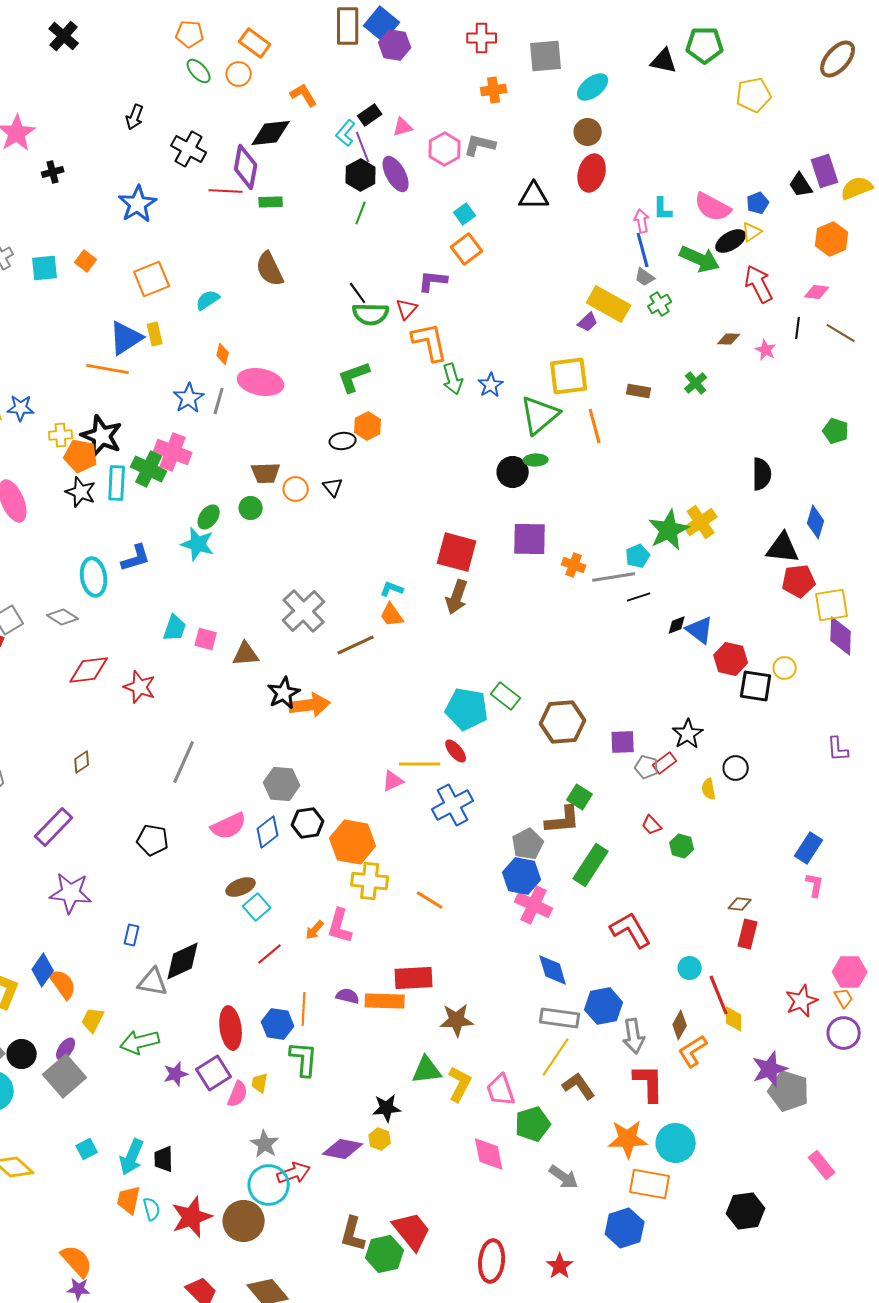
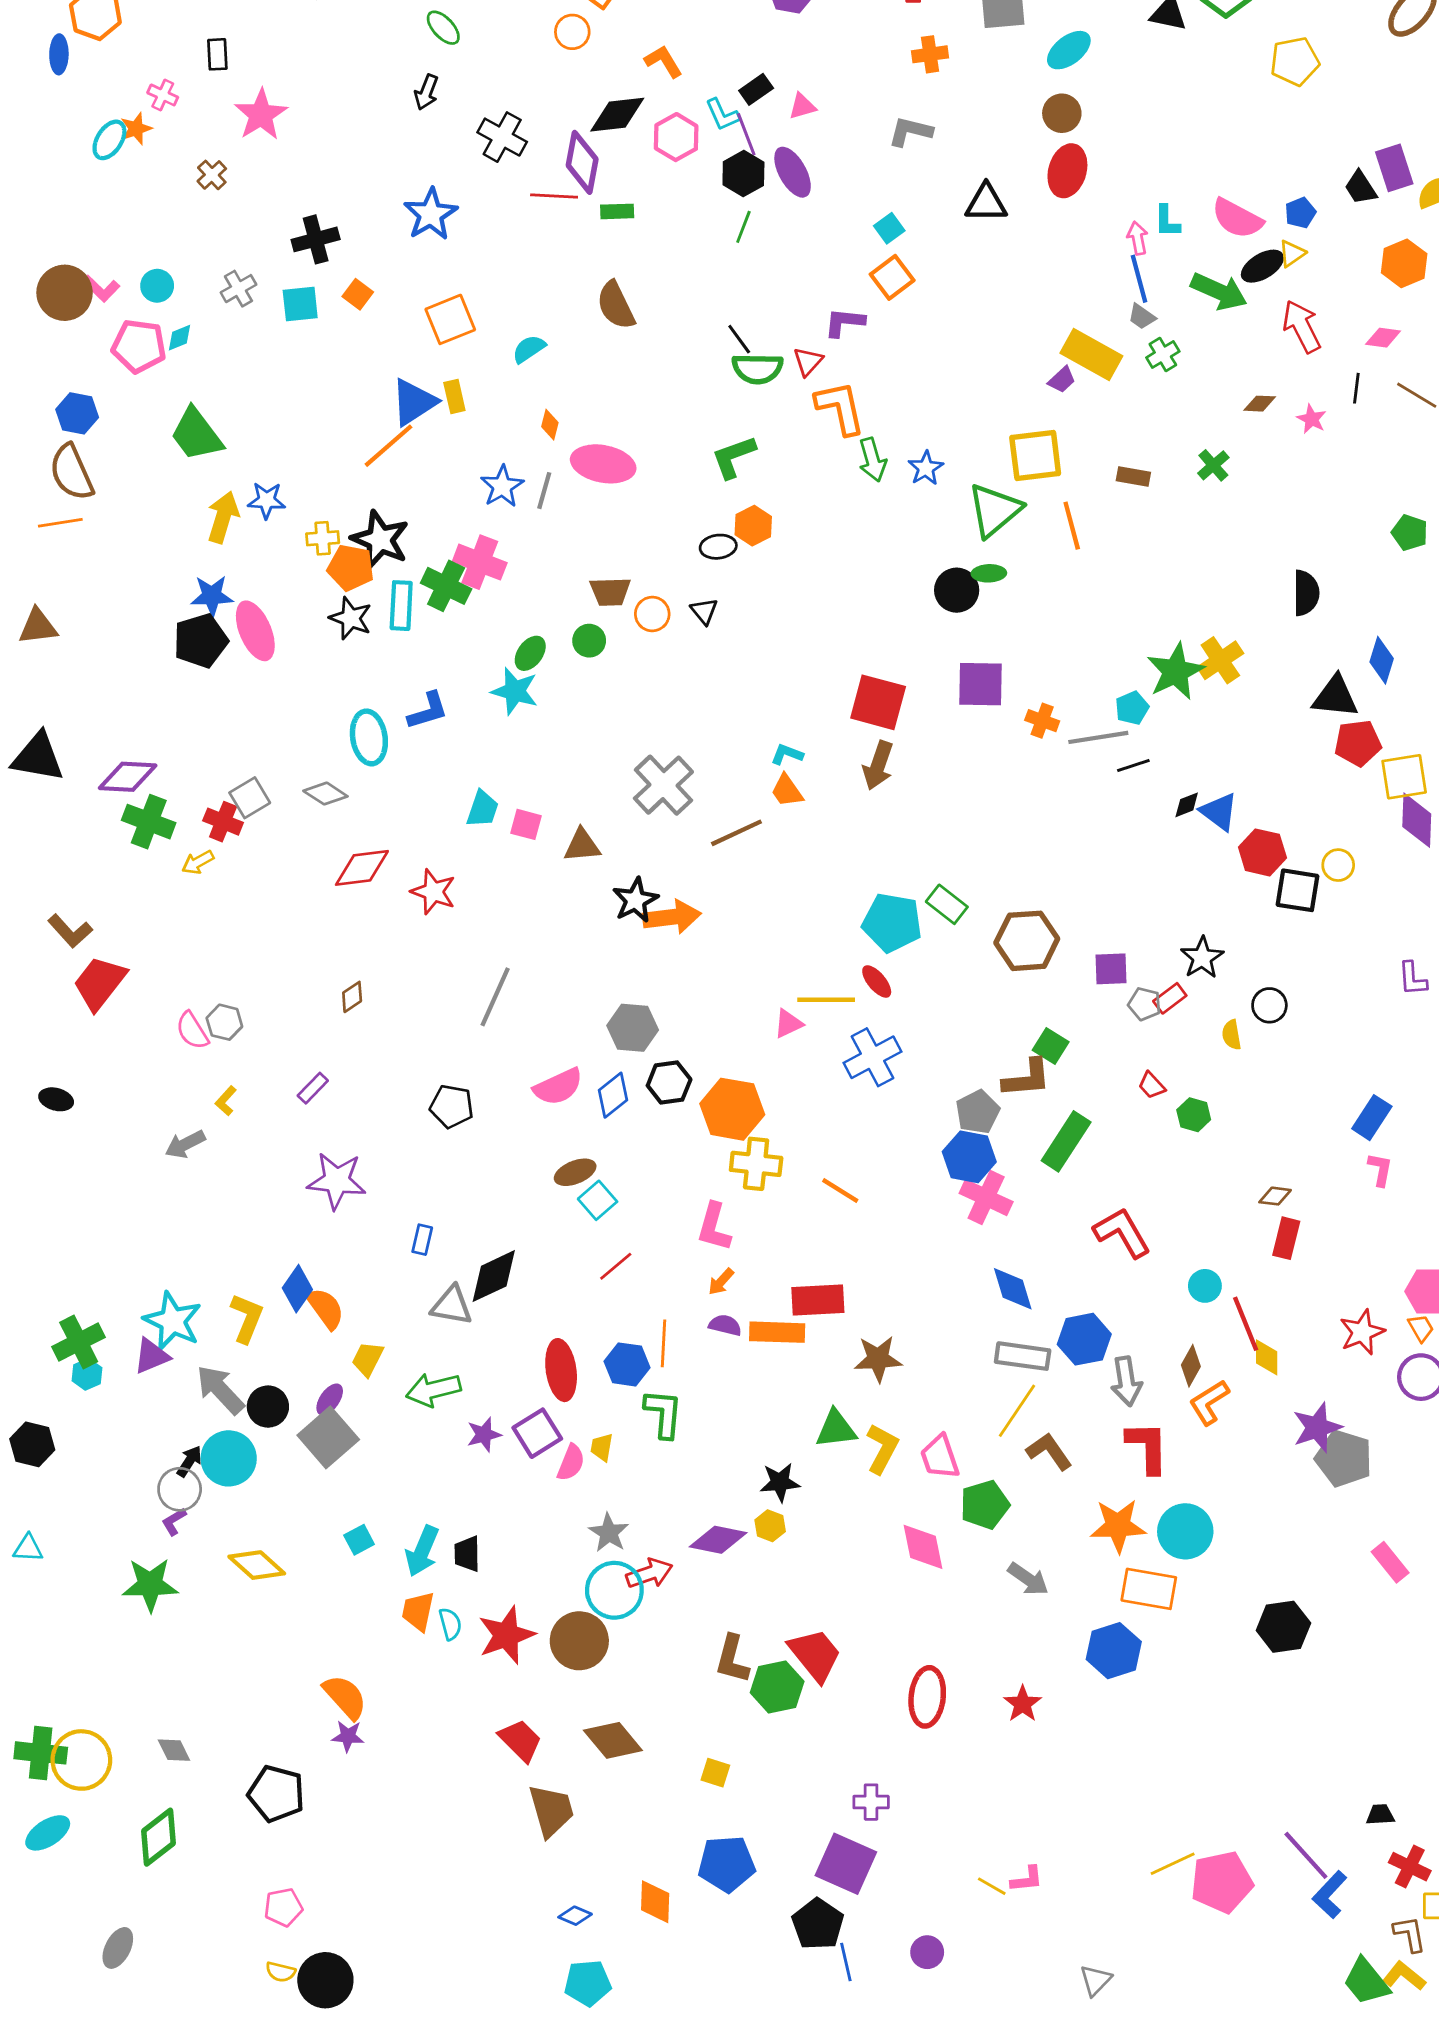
green ellipse: (199, 71) -> (443, 28), moved
cyan L-shape: (346, 133) -> (722, 115), turned -64
pink hexagon: (445, 149) -> (676, 137), moved
black cross: (53, 172) -> (316, 239), moved, size x1.5
orange line: (108, 369) -> (389, 446), turned -51
purple rectangle: (54, 827) -> (313, 1088), size x0.6
orange arrow: (315, 930) -> (721, 1282), moved

